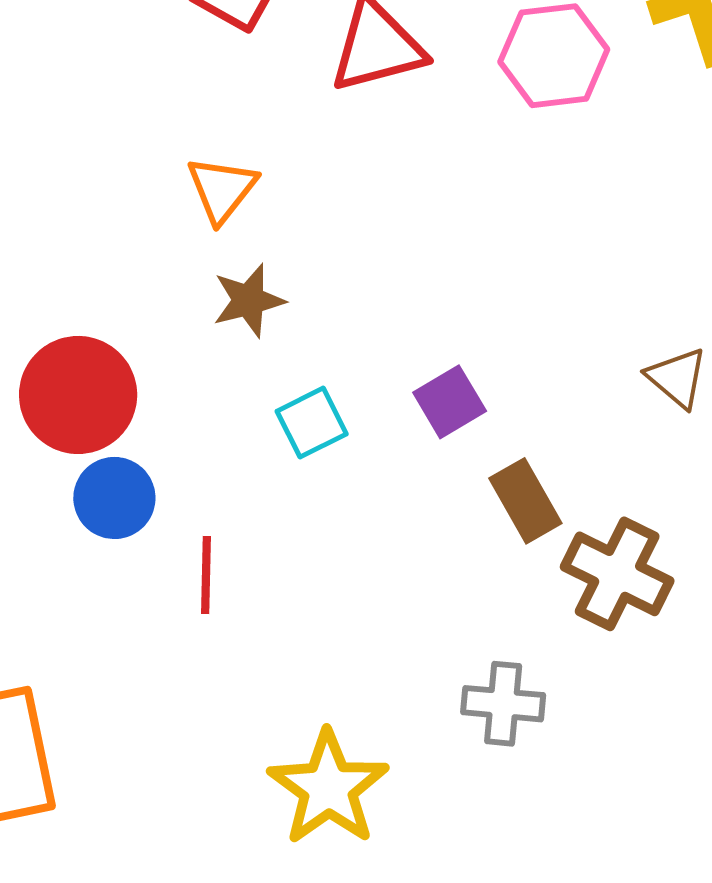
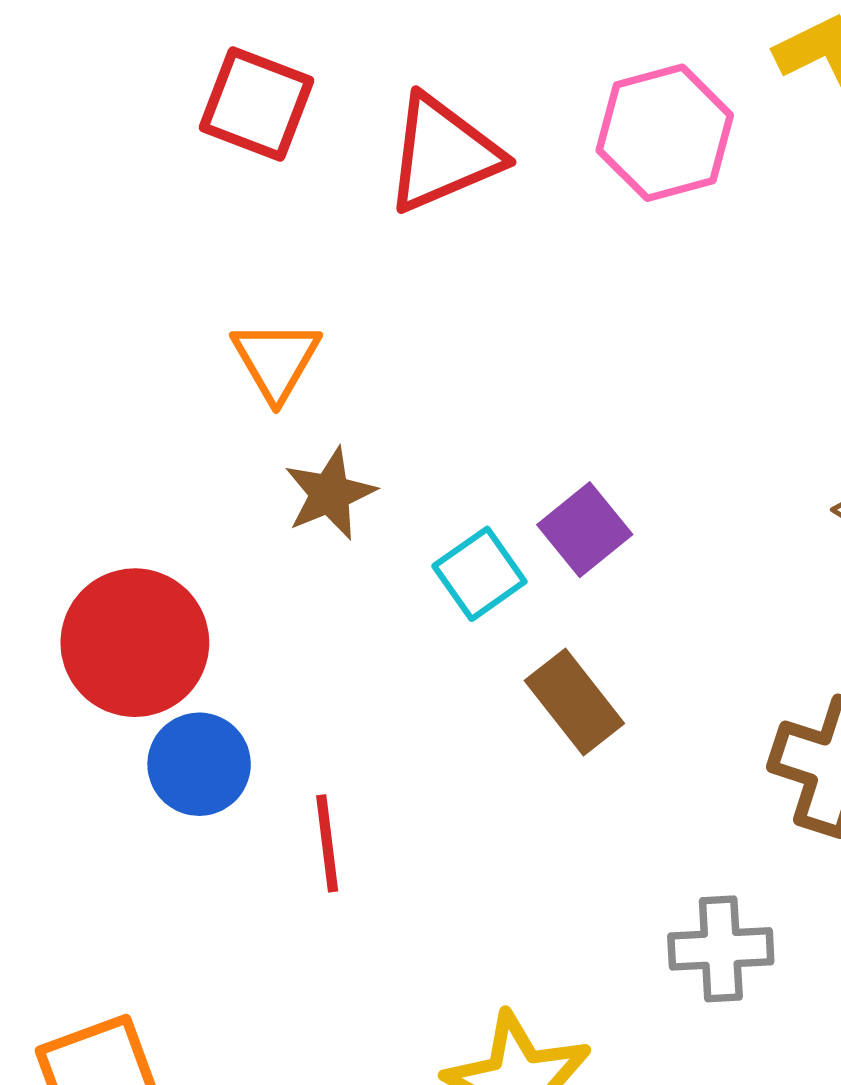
purple square: (450, 402) -> (585, 530), moved
cyan square: (312, 423) -> (479, 574), moved
brown rectangle: (525, 501) -> (574, 702), moved

